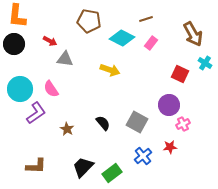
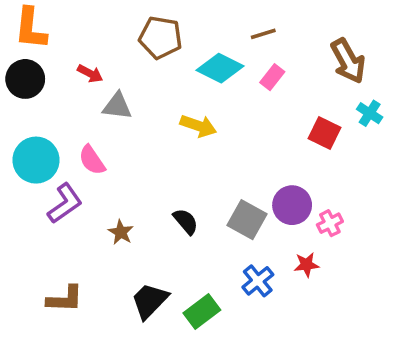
purple circle: (169, 105) -> (292, 205), moved

